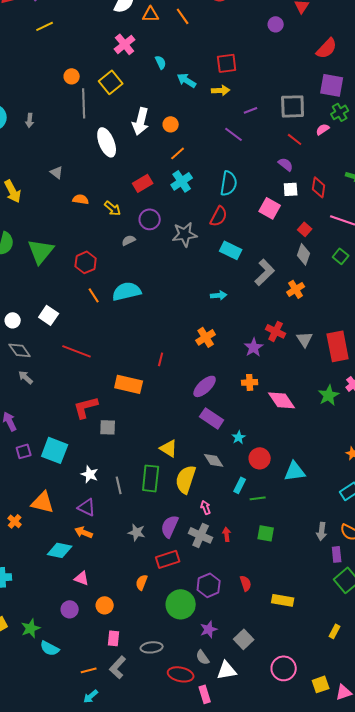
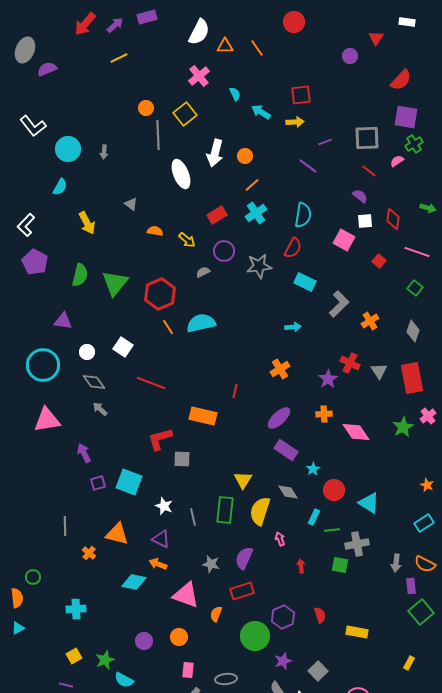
gray diamond: (304, 254) -> (413, 331), moved
red hexagon: (86, 262) -> (160, 294), size x1.4
yellow triangle: (169, 448) -> (243, 480), turned 30
cyan triangle: (295, 471) -> (369, 503), turned 40
gray cross: (201, 535) -> (357, 544), moved, turned -35
pink triangle: (82, 578) -> (186, 595), moved, size x1.8

